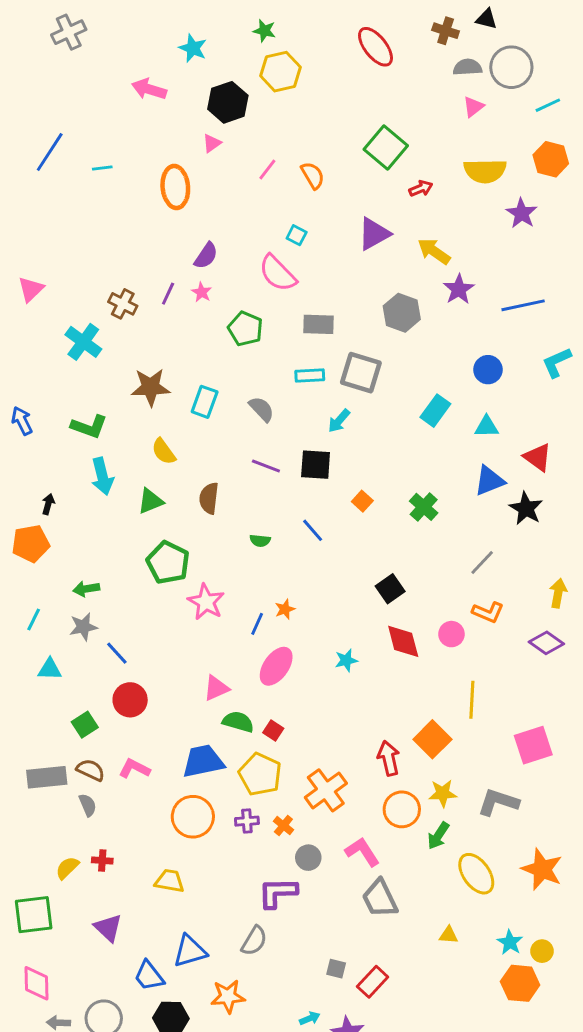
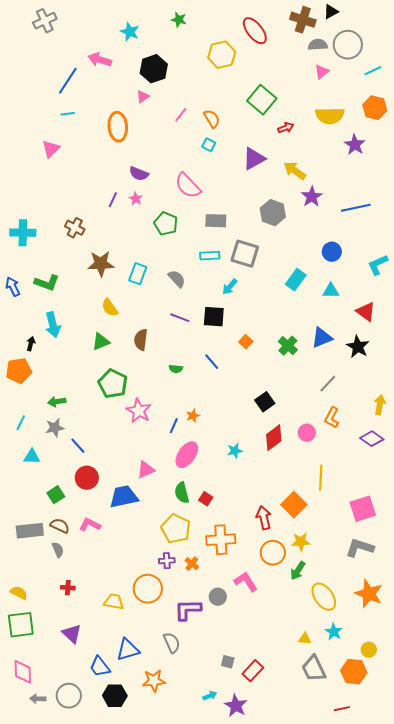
black triangle: (487, 19) -> (331, 12), turned -42
brown cross: (446, 31) -> (303, 20), size x1.4
yellow hexagon: (281, 72) -> (222, 55), moved
blue line: (50, 152) -> (68, 81), moved
cyan square: (297, 235) -> (209, 145), moved
purple semicircle: (206, 256) -> (139, 174), turned 78
pink triangle: (31, 289) -> (51, 149), moved
brown cross: (123, 304) -> (75, 228), moved
cyan cross: (83, 342) -> (23, 233), moved, turned -35
cyan L-shape: (557, 362) -> (378, 265), moved
green L-shape: (89, 427) -> (47, 283), moved
cyan arrow: (102, 476) -> (53, 325), moved
blue triangle: (489, 481) -> (322, 338), moved
orange L-shape: (488, 612) -> (332, 418), turned 95
red diamond: (403, 641) -> (274, 438), turned 68
green semicircle: (238, 722) -> (182, 493), moved, turned -120
red square: (273, 731) -> (206, 499), moved
blue trapezoid: (203, 761) -> (124, 497), moved
orange cross: (326, 790) -> (221, 540), turned 32
gray L-shape: (498, 802) -> (360, 548), moved
orange circle: (193, 817) -> (148, 589), moved
gray circle: (308, 858) -> (218, 597), moved
yellow semicircle: (67, 868) -> (19, 593), moved, turned 72
gray trapezoid: (380, 899) -> (314, 669), moved
gray semicircle: (254, 941) -> (172, 643), turned -55
cyan star: (510, 942) -> (334, 632), moved

